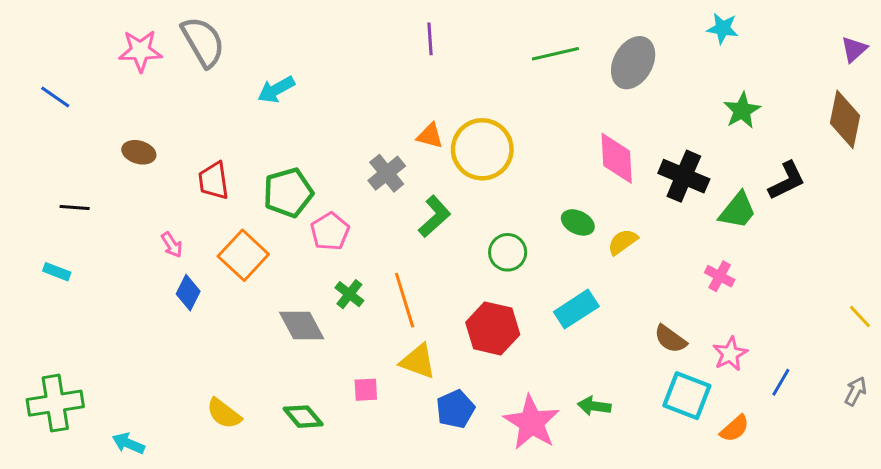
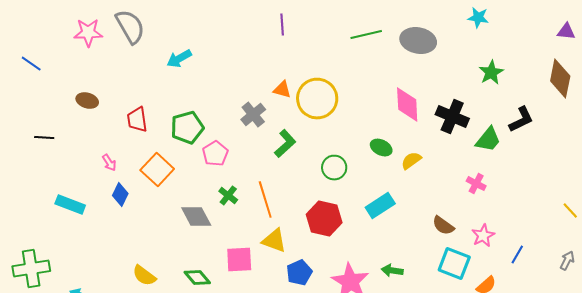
purple triangle: (854, 49) -> (566, 32), turned 48
gray ellipse: (633, 63) -> (418, 41), turned 72
cyan rectangle: (57, 272) -> (70, 205), moved, size x1.6
pink square: (366, 390) -> (239, 260), size x1.6

